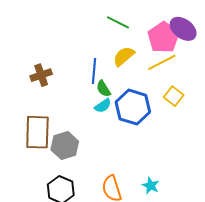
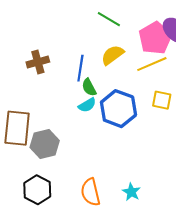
brown cross: (41, 75) -> (38, 62), moved
yellow square: (174, 96) -> (162, 100), turned -30

